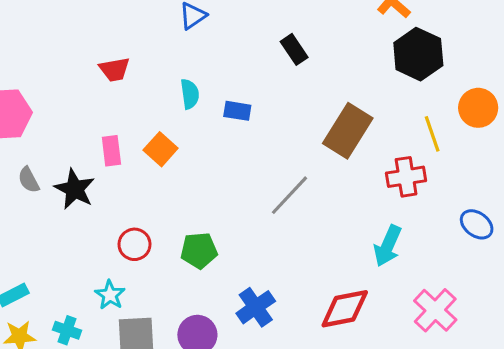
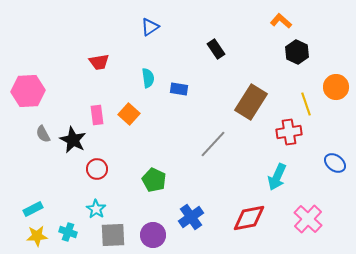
black hexagon: (418, 54) -> (297, 52), size x0.7
red circle: (135, 244) -> (97, 169), moved
green pentagon: (199, 250) -> (154, 180), turned 30

